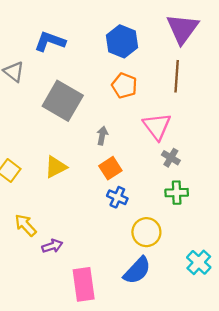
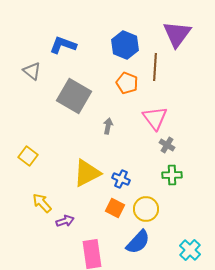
brown line: (177, 76) -> (155, 67), moved
yellow triangle: (56, 167) -> (87, 173), moved, size x1.4
orange square: (110, 168) -> (115, 208), moved, turned -30
cyan cross: (199, 262) -> (190, 250), moved

